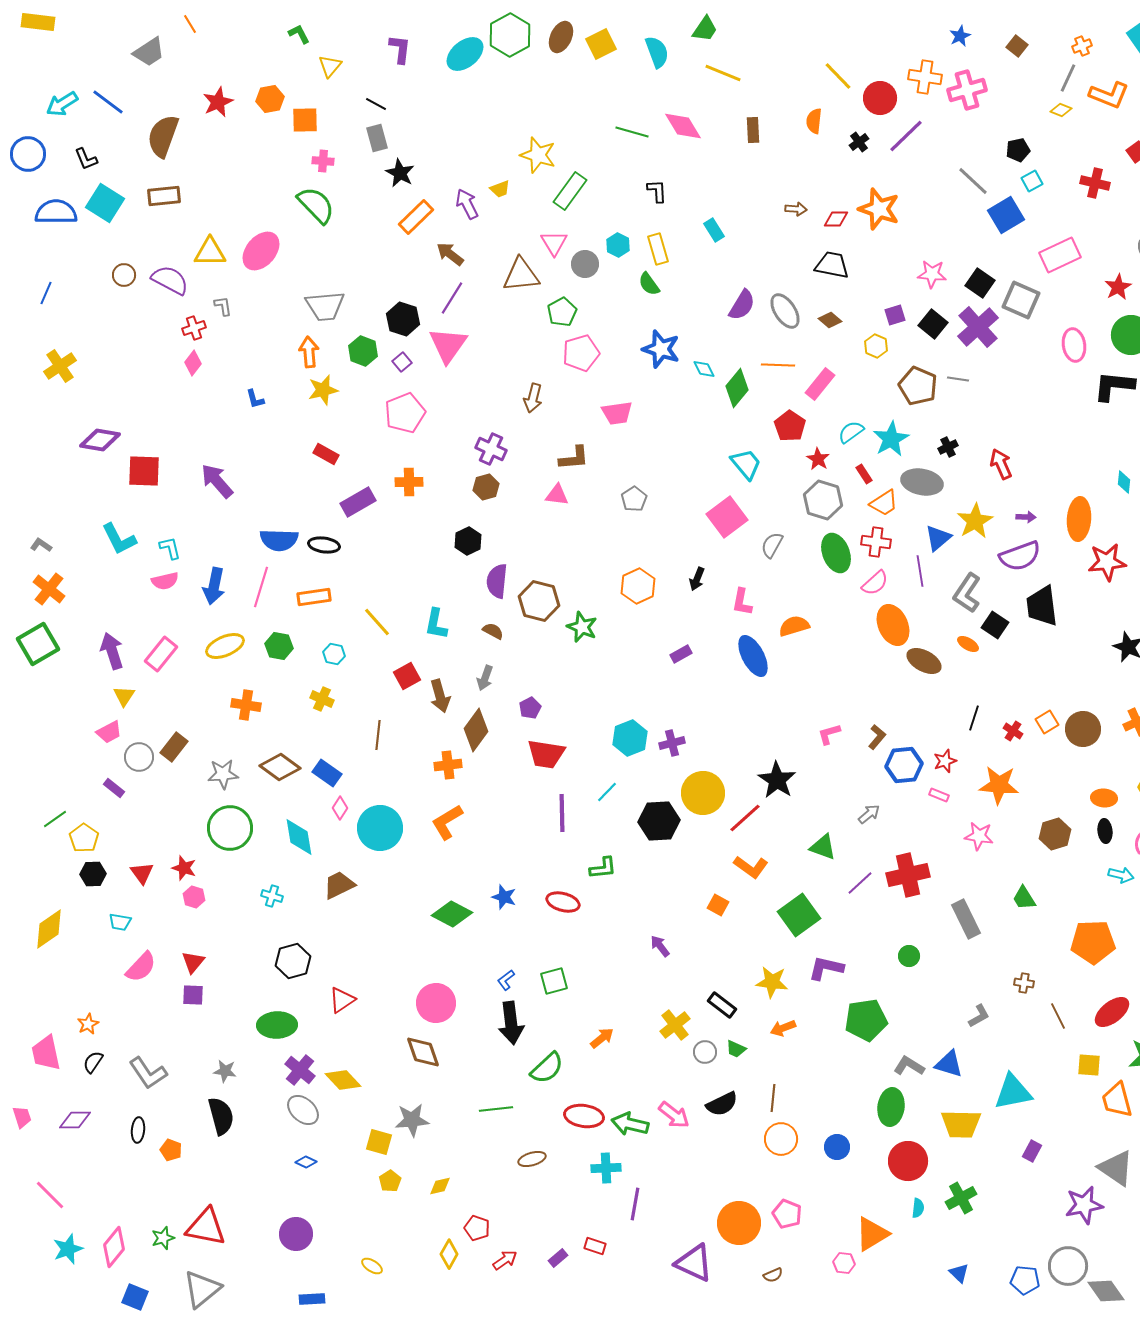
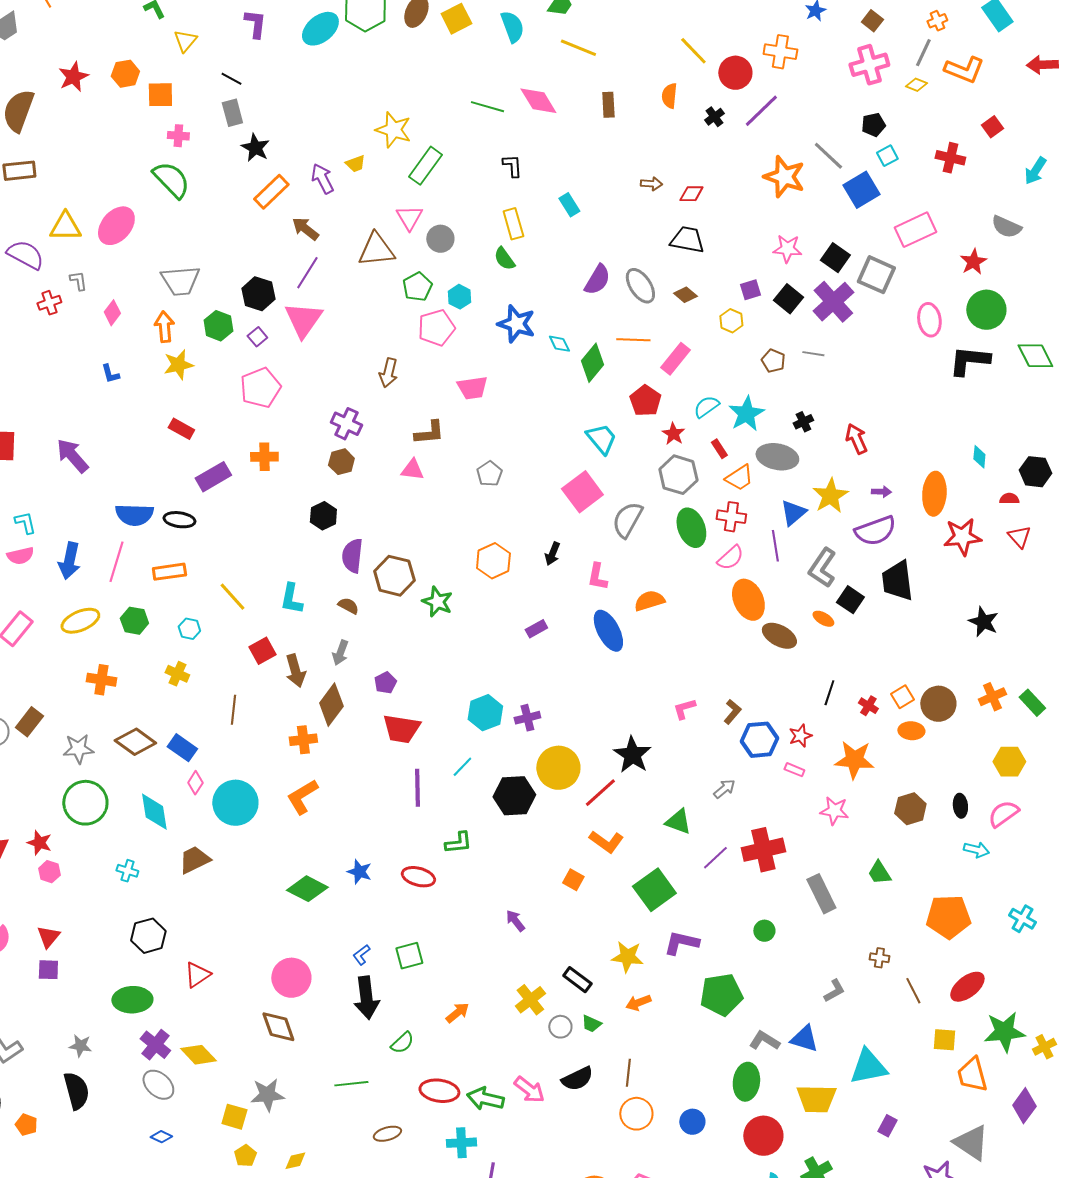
pink cross: (967, 90) -> (869, 65), moved
orange star: (879, 209) -> (784, 177), moved
cyan hexagon: (618, 245) -> (459, 297), moved
pink diamond: (193, 363) -> (112, 313), moved
brown pentagon: (918, 386) -> (773, 361), size x0.6
gray semicircle: (772, 545) -> (627, 520), size x1.4
orange ellipse: (1104, 798) -> (911, 731), moved
green semicircle: (547, 1068) -> (402, 1043), size x0.7

